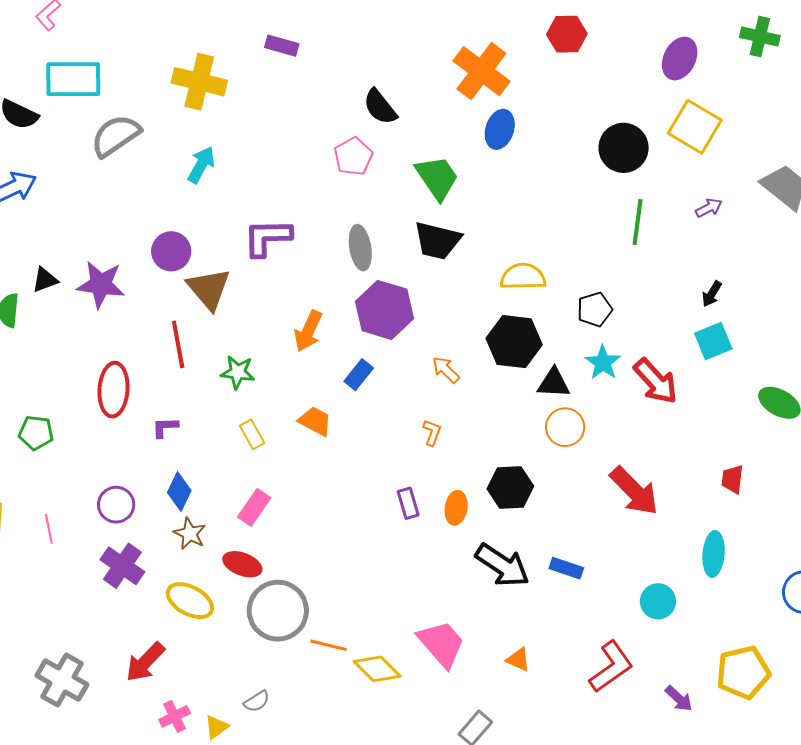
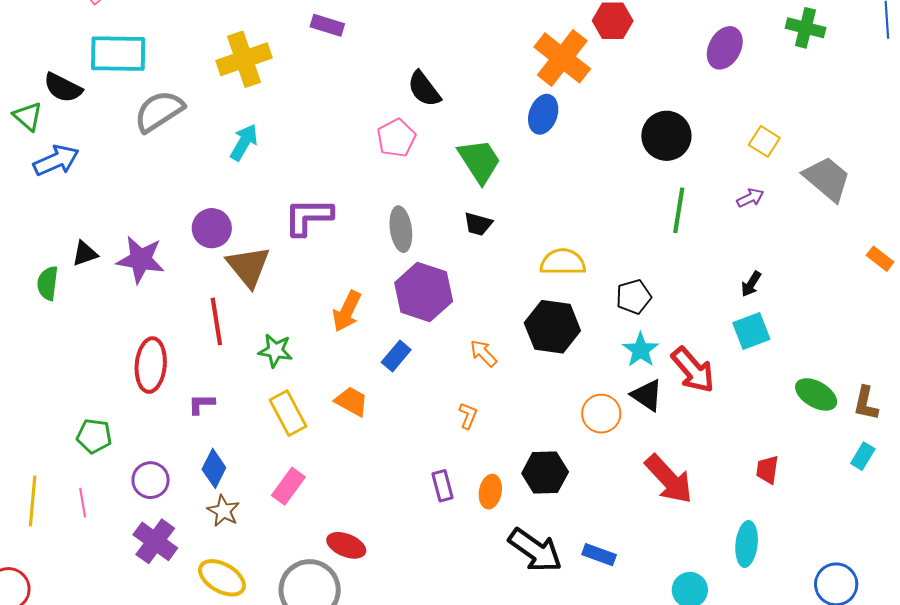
orange cross: (481, 71) -> (562, 58), moved
yellow cross: (199, 82) -> (244, 59), turned -34
yellow square: (695, 127) -> (764, 141), moved, size x0.6
black trapezoid: (437, 241) -> (478, 224), size x0.6
black triangle: (554, 383) -> (647, 395), moved, turned 30
green pentagon: (36, 433) -> (94, 436), moved
yellow rectangle: (252, 434) -> (288, 413), size x1.5
red ellipse: (242, 564) -> (346, 545), moved

